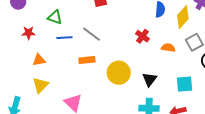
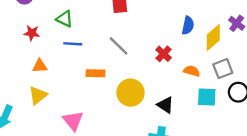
gray line: (92, 34) -> (119, 46), moved
black triangle: (150, 79) -> (165, 105), turned -42
cyan square: (185, 84) -> (207, 97), moved

